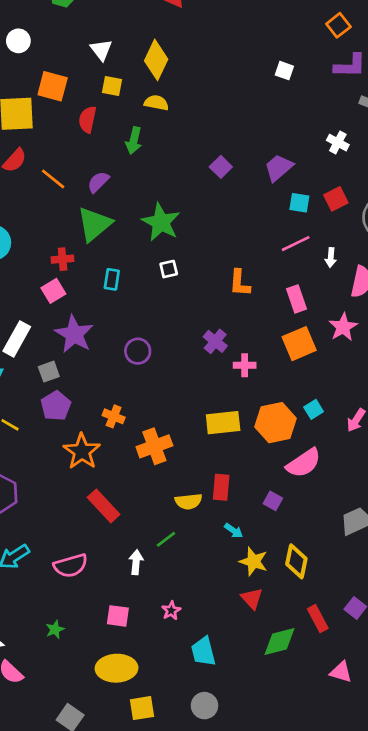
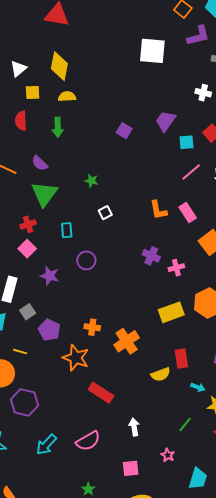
white triangle: (101, 50) -> (18, 69), turned 42
white square: (284, 71) -> (152, 51), size x2.0
purple semicircle: (98, 182) -> (40, 163), turned -78
green star: (161, 222) -> (91, 181), size x0.5
pink rectangle: (297, 299) -> (188, 212), moved
purple star: (74, 334) -> (50, 276), size x0.7
purple circle: (138, 351) -> (86, 260), moved
gray square: (49, 372) -> (28, 312), moved
green line: (166, 539) -> (185, 424), moved
cyan trapezoid: (203, 652) -> (198, 479), turned -135

